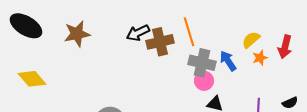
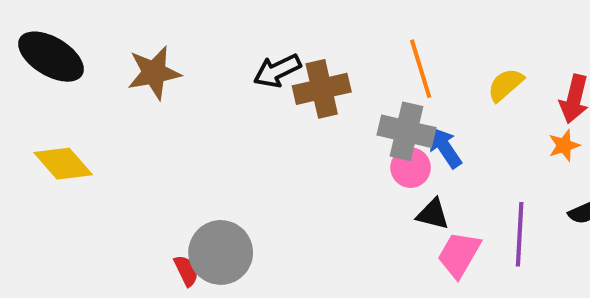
orange line: (189, 32) -> (421, 69), moved
orange star: (260, 58) -> (564, 145), moved
blue arrow: (228, 61) -> (445, 147), moved

